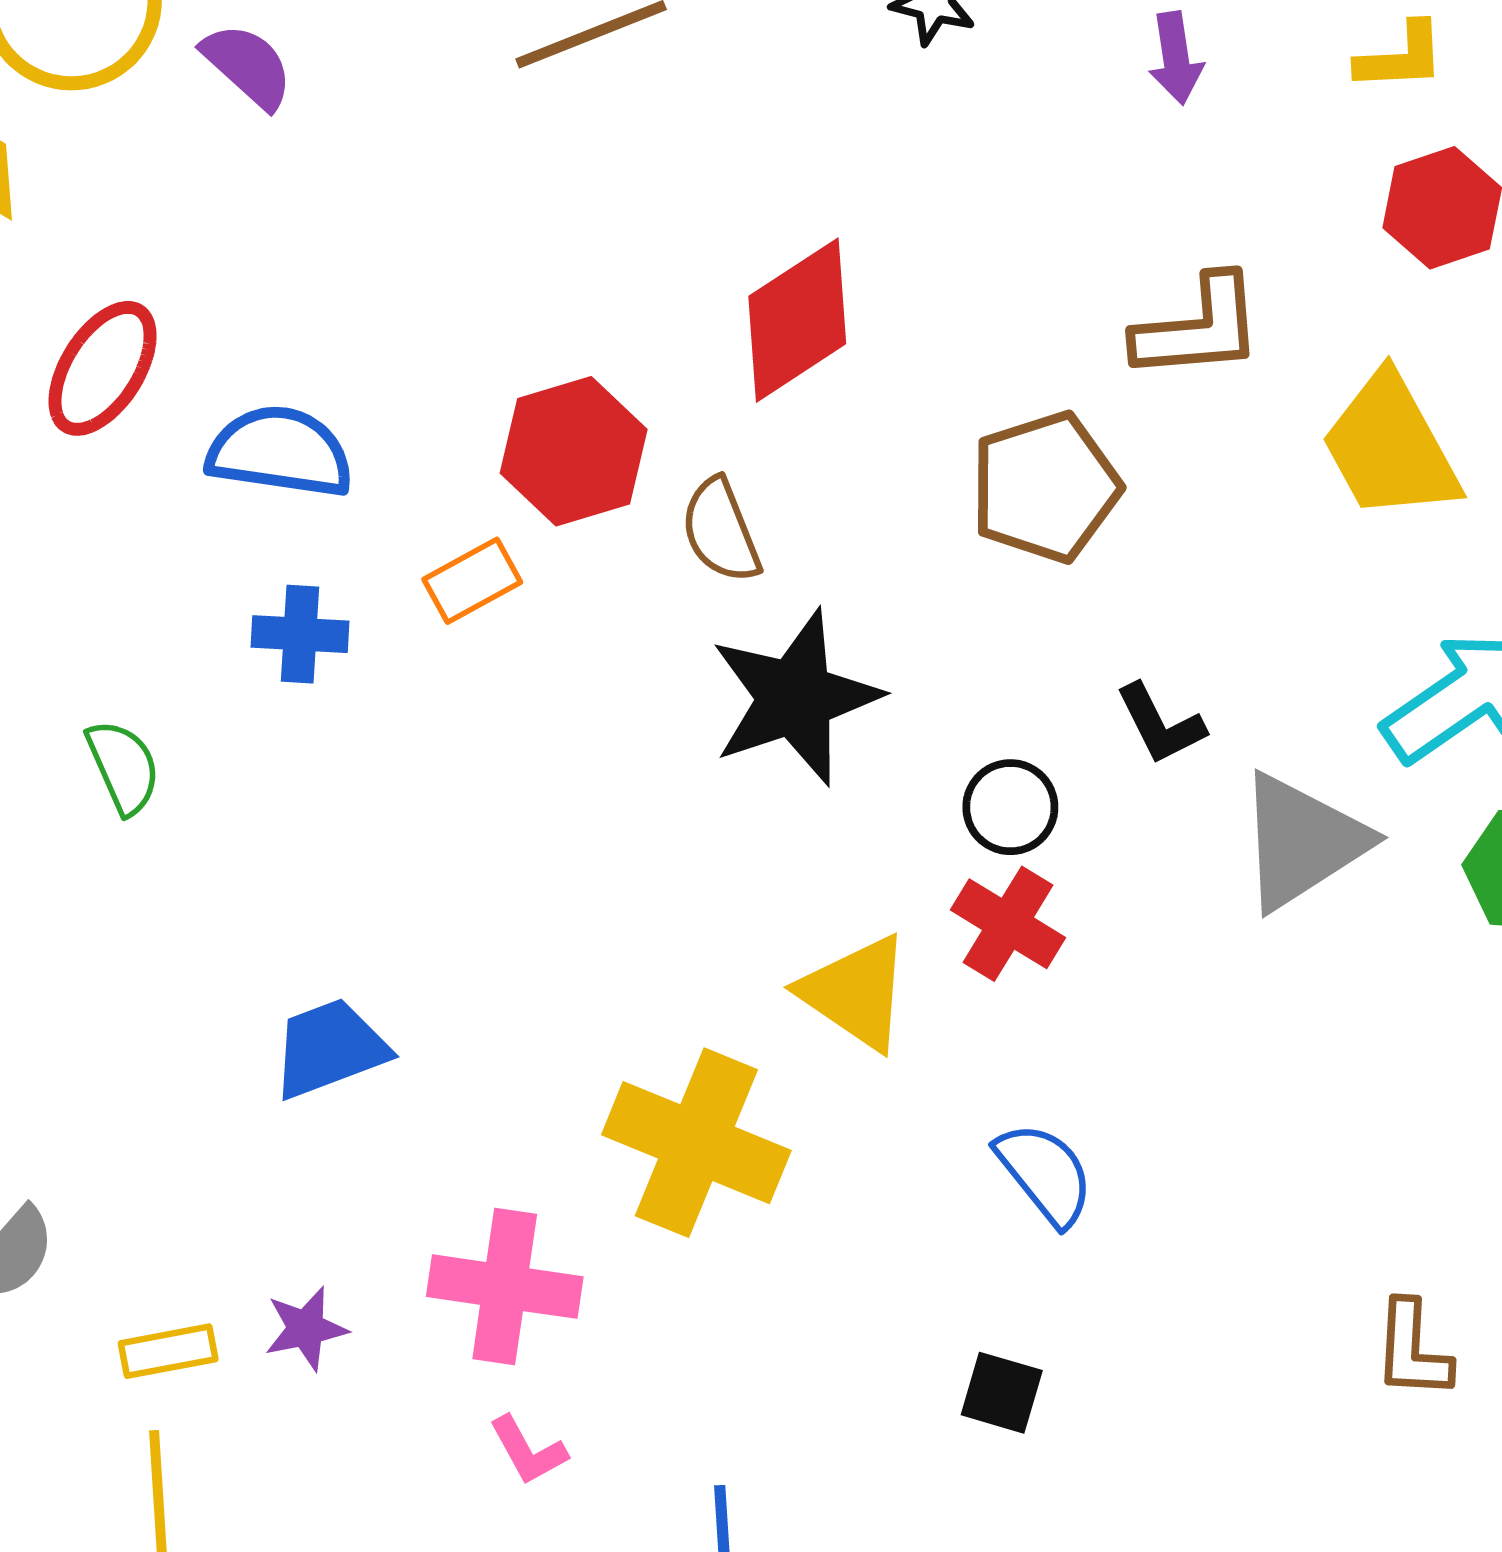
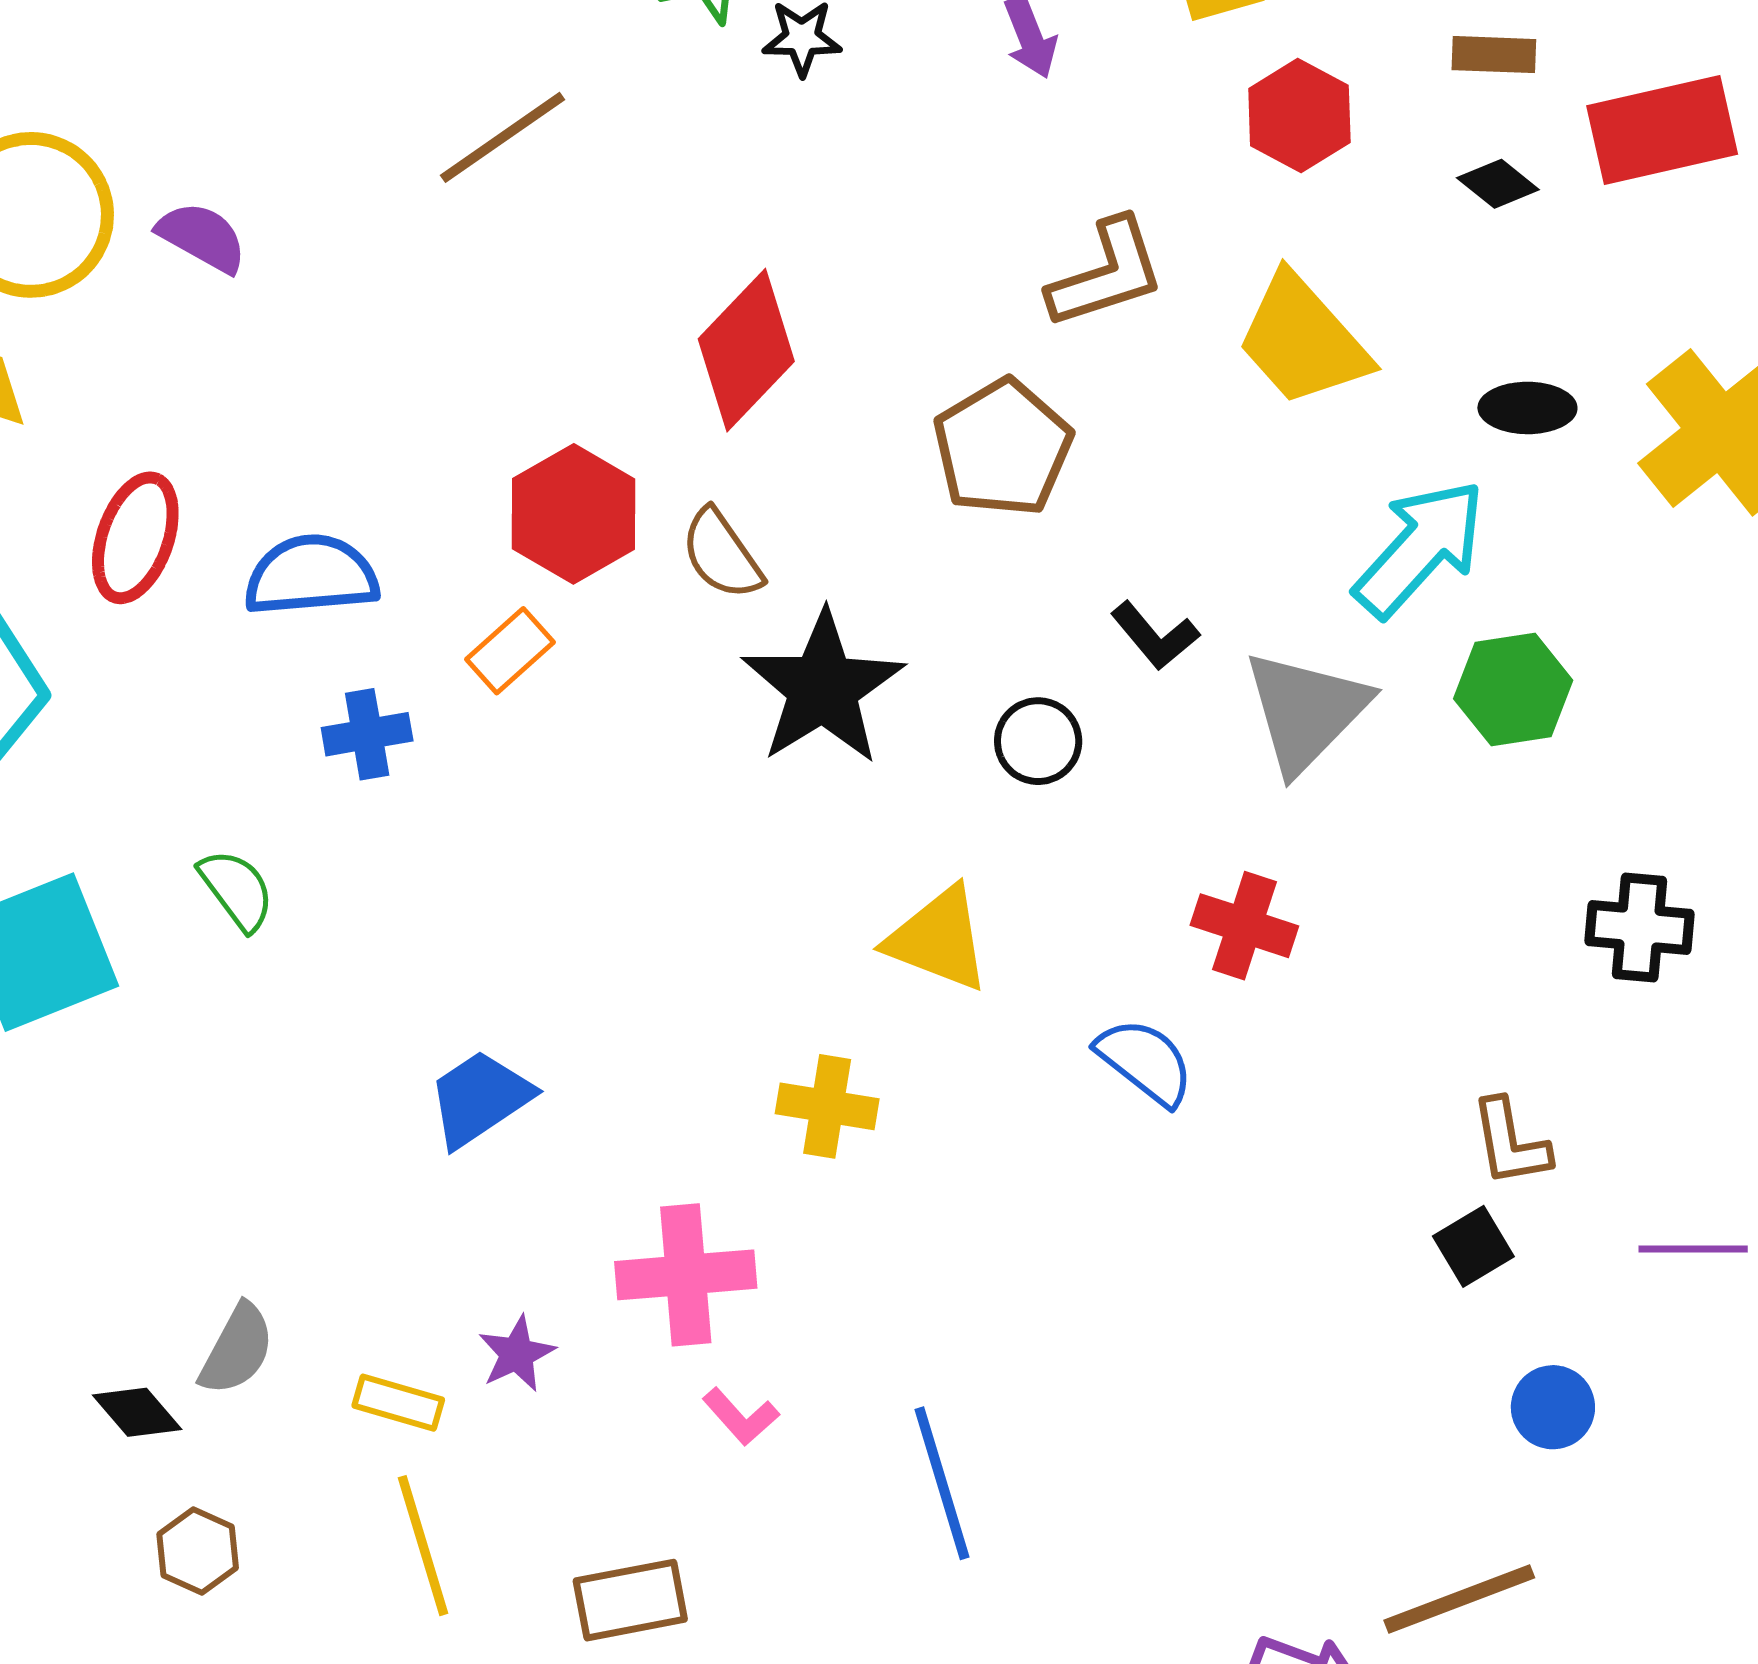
red cross: (1008, 924) -> (1244, 926), moved
yellow cross: (696, 1143) -> (827, 1106), size x0.6
yellow rectangle: (168, 1351) -> (398, 1403), turned 40
black square: (1002, 1393) -> (1473, 1246), moved, turned -34

